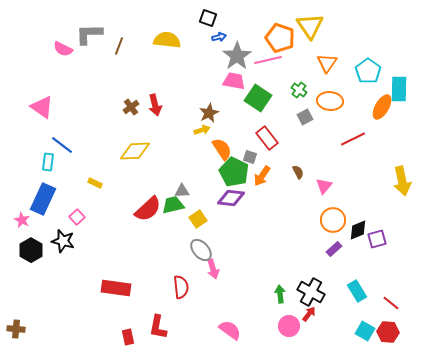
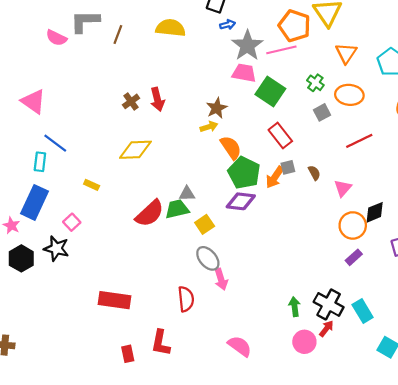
red line: (353, 139) -> (359, 141), moved
gray square: (250, 157) -> (288, 167), moved, turned -32
black diamond: (358, 230) -> (375, 212), moved
cyan rectangle: (357, 291) -> (363, 311), moved

